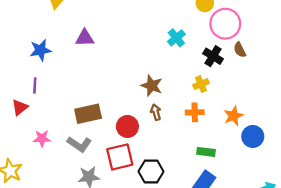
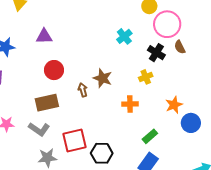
brown arrow: (156, 112) -> (83, 90), moved
orange cross: (195, 112) -> (130, 104), moved
red circle: (127, 127) -> (54, 70), moved
green rectangle: (206, 152) -> (150, 136), turned -49

